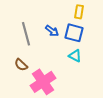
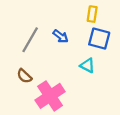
blue square: (74, 33) -> (99, 39), moved
gray line: (26, 34) -> (30, 40), turned 45

